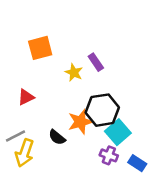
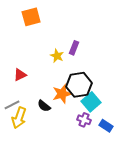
orange square: (40, 48) -> (31, 17), moved
purple rectangle: (96, 62) -> (74, 48), turned 56

